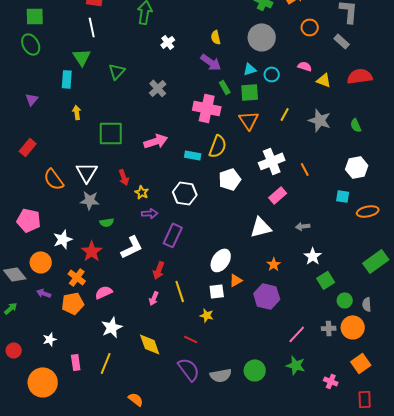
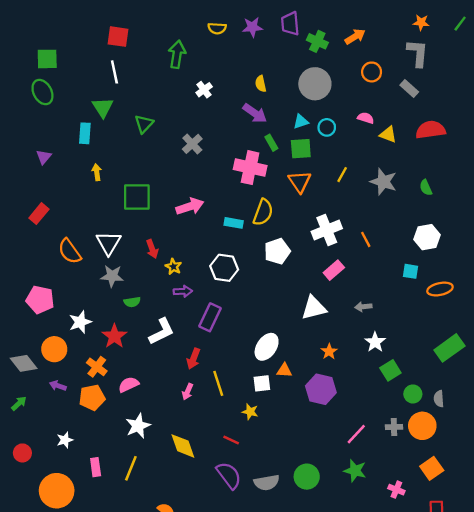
orange triangle: (236, 280) -> (284, 370), turned 32

